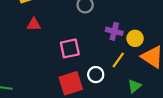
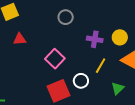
yellow circle: (135, 38) -> (120, 37), moved
pink square: (70, 48) -> (55, 59), turned -30

